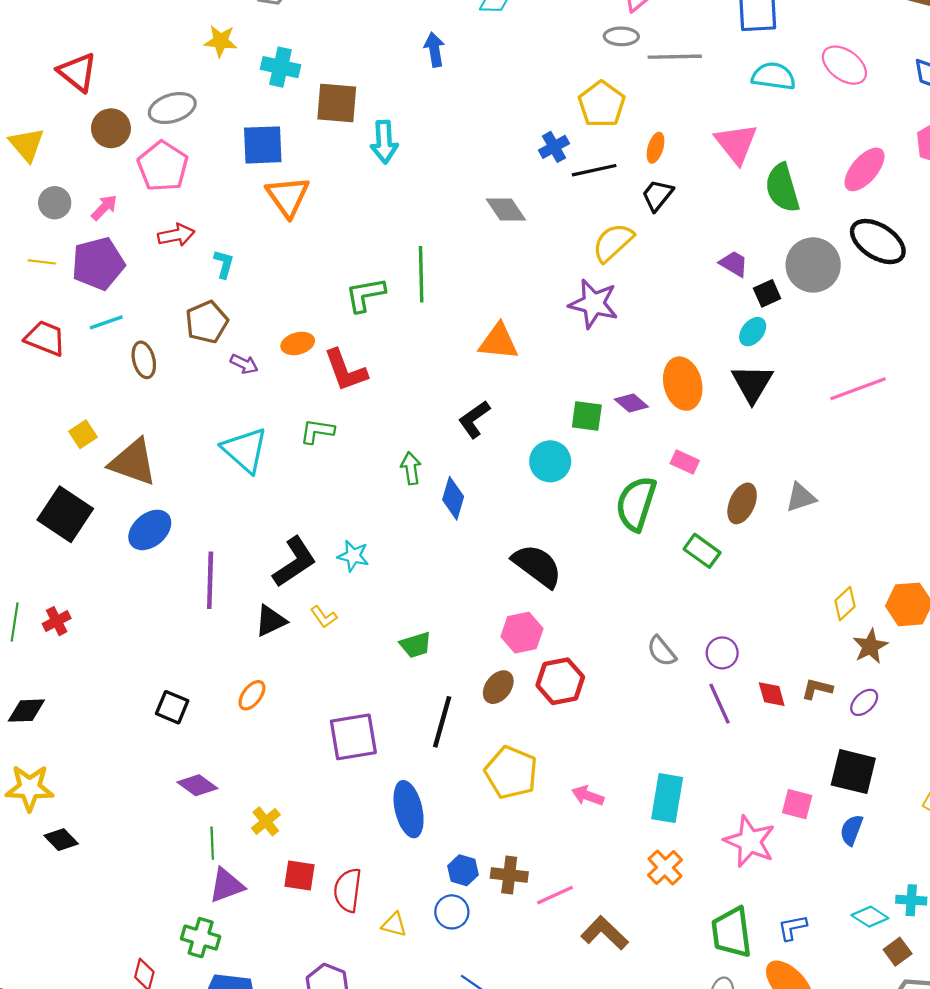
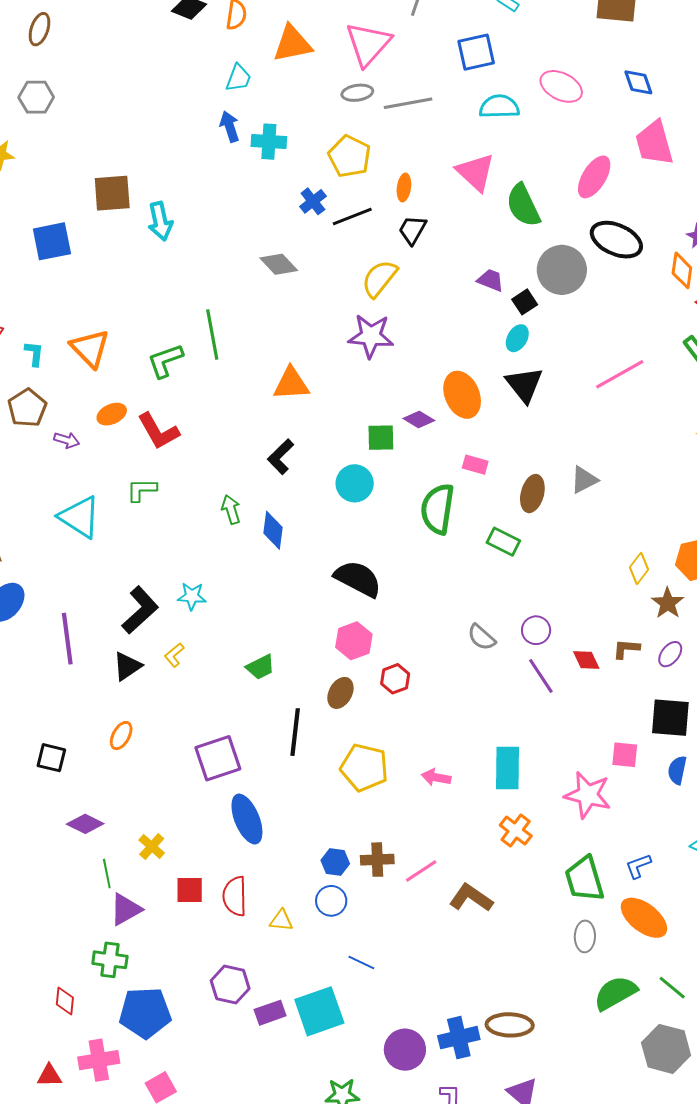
blue arrow: (434, 50) -> (230, 126), moved
cyan cross: (281, 67) -> (269, 142), moved
orange triangle: (288, 196) -> (90, 348), moved
yellow L-shape: (324, 617) -> (174, 655), turned 95
red hexagon: (560, 681) -> (395, 679), size x0.7
blue ellipse: (409, 809) -> (247, 819), moved

